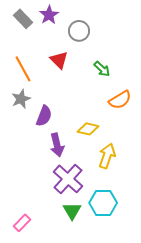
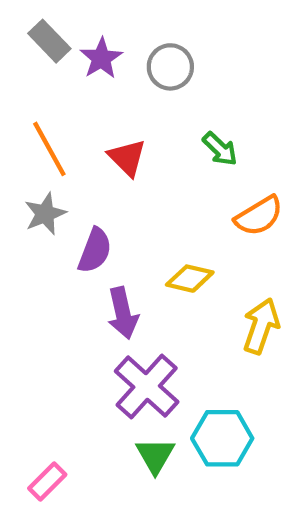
purple star: (49, 15) -> (101, 58), moved
red triangle: (59, 60) -> (127, 158), moved
yellow arrow: (107, 156) -> (261, 326), moved

